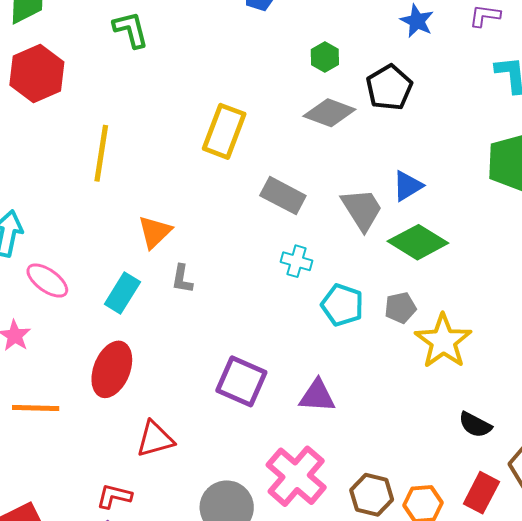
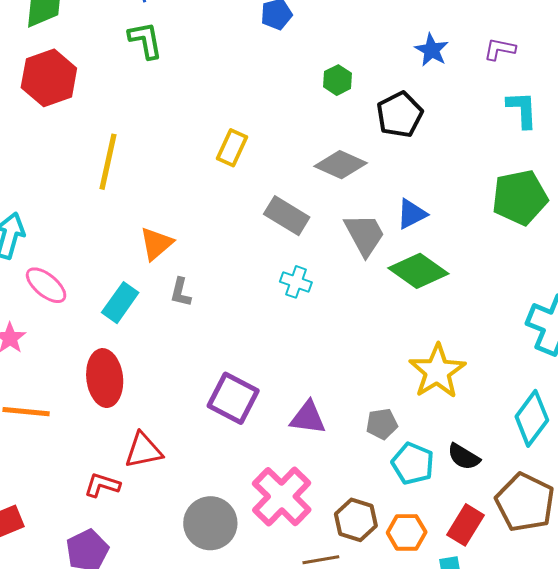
gray diamond: (329, 113) -> (341, 165), moved
yellow rectangle: (224, 131) -> (232, 148), size x0.7
cyan pentagon: (342, 305) -> (413, 464), moved
gray pentagon: (400, 308) -> (382, 424), moved
red ellipse: (112, 369) -> (105, 378), turned -32
red L-shape: (114, 496) -> (102, 485), moved

